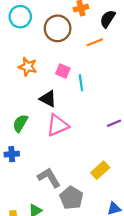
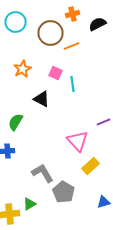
black semicircle: (108, 19) -> (98, 24), turned 30
orange line: (95, 42) -> (72, 46), moved
orange star: (28, 67) -> (22, 69), turned 30
pink triangle: (58, 125) -> (78, 141), moved, turned -50

